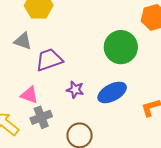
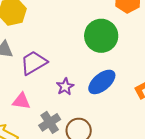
purple star: (75, 90) -> (65, 87), turned -30
gray cross: (41, 117) -> (50, 122), moved

